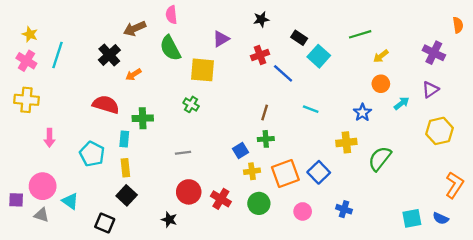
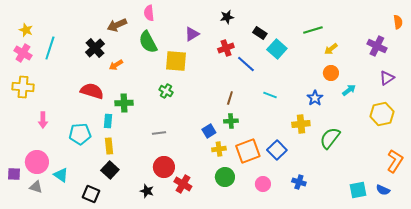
purple triangle: (430, 90) -> (387, 78), moved
cyan pentagon: (92, 154) -> (80, 134), turned -30
red cross: (221, 199) -> (183, 184), moved

